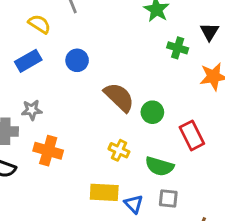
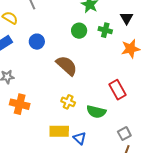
green circle: (152, 112) -> (79, 31), moved
gray square: (168, 199) -> (124, 134), moved, turned -32

